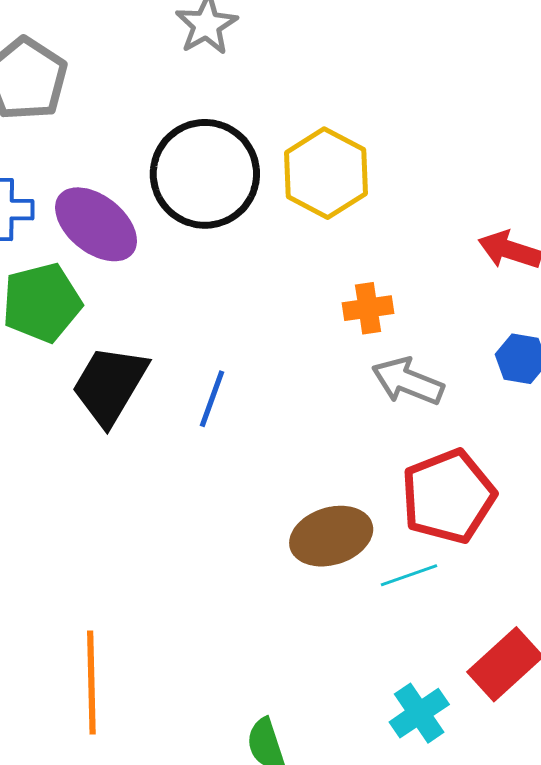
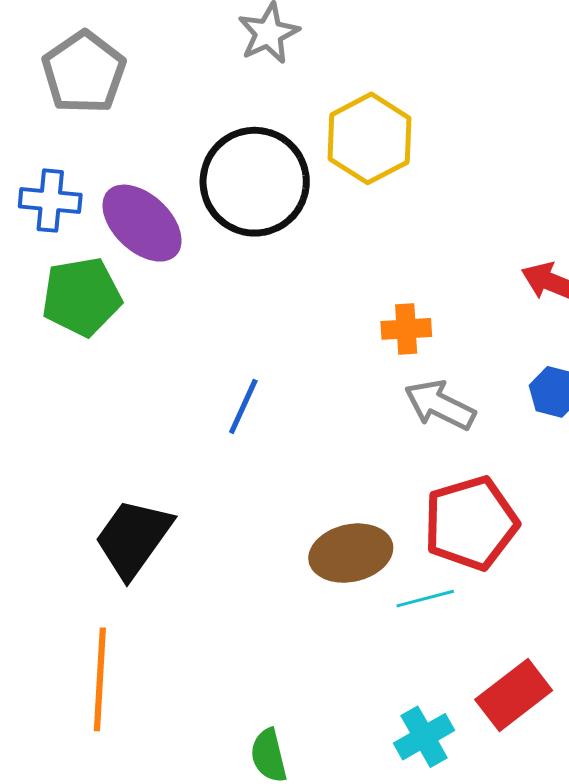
yellow hexagon: (326, 173) -> (369, 138), moved
black trapezoid: (110, 385) -> (133, 538), moved

